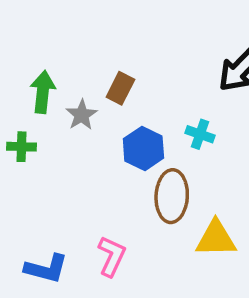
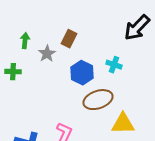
green arrow: (43, 92) -> (25, 41), size x0.7
brown ellipse: (172, 196) -> (98, 100), turned 68

